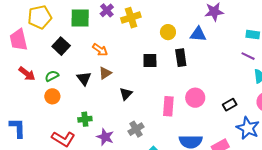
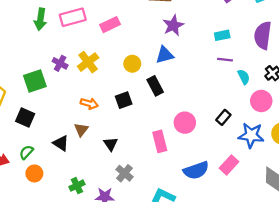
orange arrow: (100, 50) -> (89, 104), moved
gray cross: (136, 129) -> (124, 173), moved

